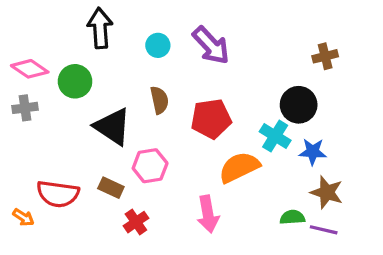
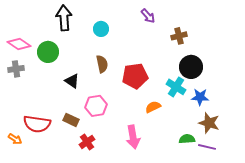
purple arrow: (211, 45) -> (148, 16), moved, size x0.6
brown cross: (325, 56) -> (179, 36), moved
black triangle: (113, 127) -> (72, 81), size x0.6
orange semicircle: (239, 167) -> (153, 107), size x0.6

